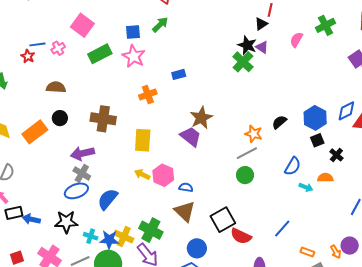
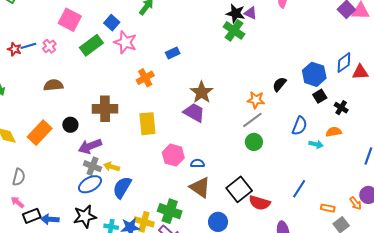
blue square: (133, 32) -> (112, 23), moved, turned -35
red star: (28, 56) -> (14, 49), moved
black circle: (60, 118) -> (70, 125), moved
yellow arrow: (142, 174) -> (112, 167), moved

